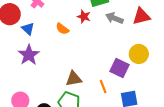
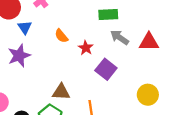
red star: (84, 17) -> (86, 48), moved
yellow circle: (139, 54) -> (148, 95), moved
purple square: (120, 68) -> (106, 69), moved

